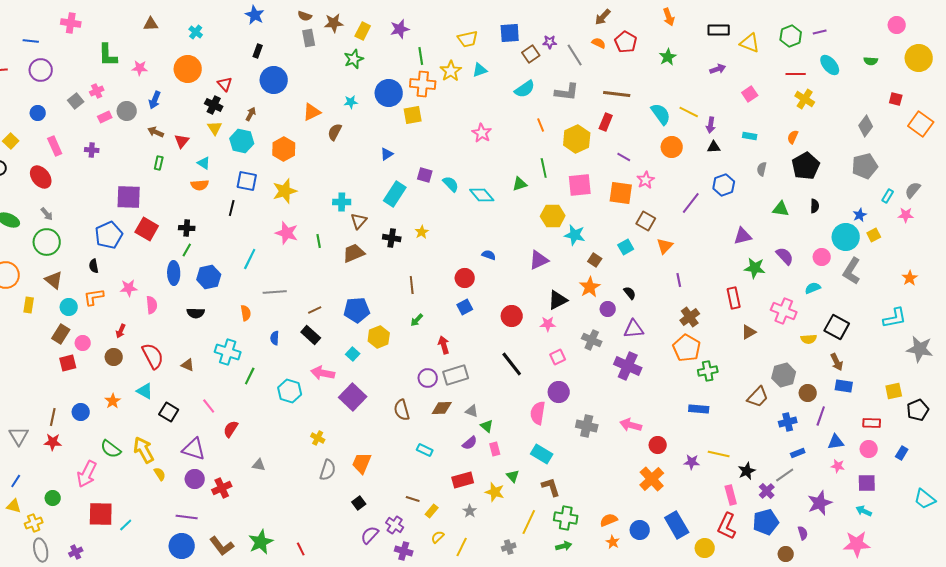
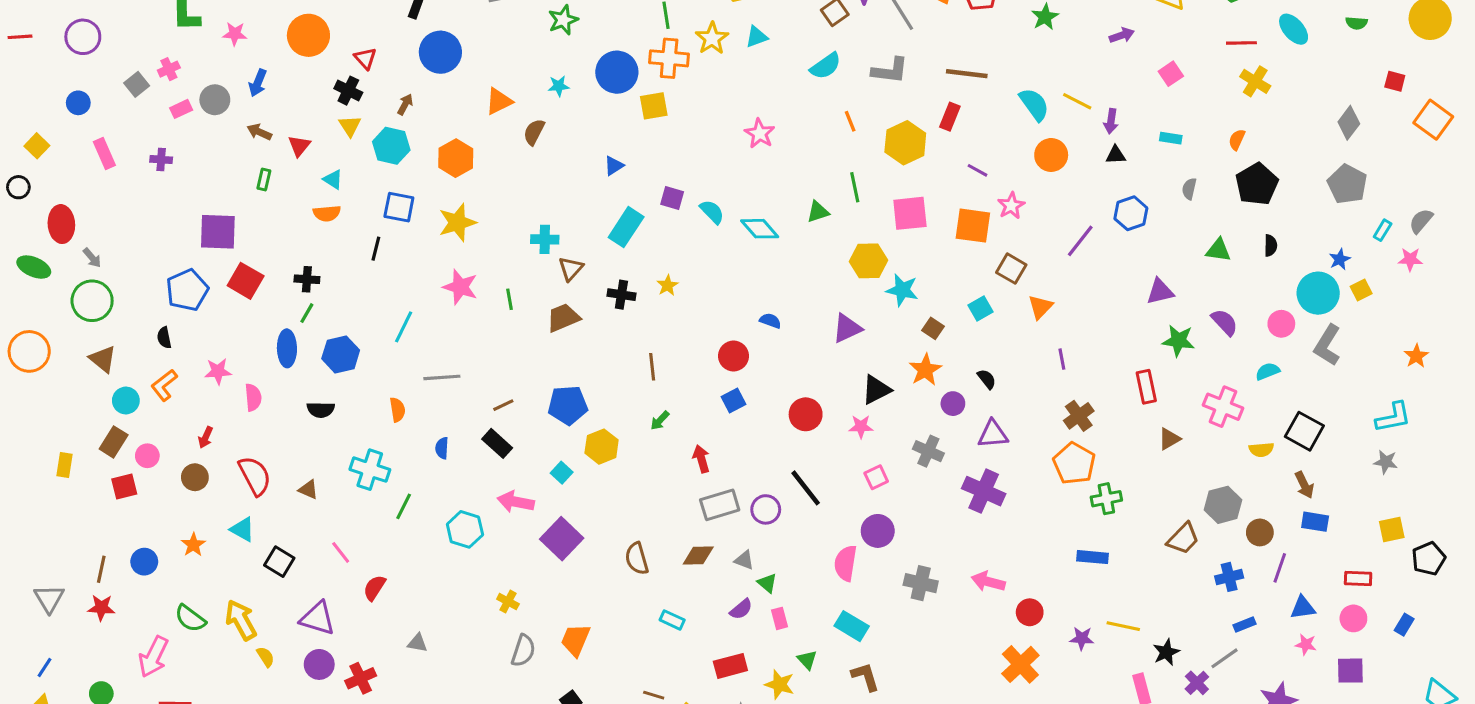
gray pentagon: (865, 166) -> (1347, 184), turned -30
red ellipse: (41, 177) -> (61, 224), moved, turned 35
orange L-shape: (94, 297) -> (164, 385), turned -30
yellow rectangle: (29, 305) -> (64, 465), moved
gray star: (920, 349) -> (1386, 462), moved, size x0.6
purple circle: (428, 378) -> (766, 509), moved

